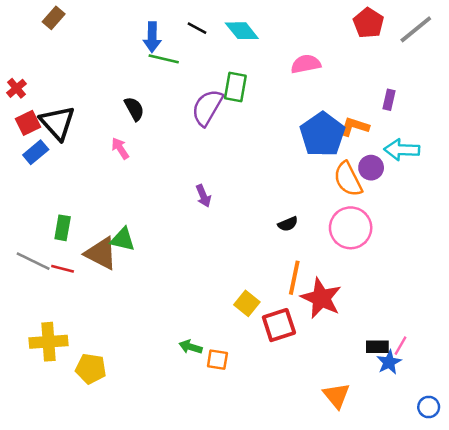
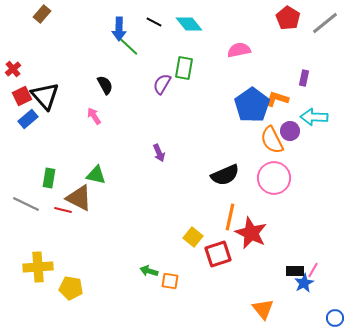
green line: (164, 59) -> (128, 46), turned 30
purple semicircle: (207, 107) -> (162, 84), size x0.7
black semicircle: (288, 224) -> (225, 175), size x1.8
green triangle: (123, 239) -> (96, 175), moved
red line: (63, 269) -> (63, 210), moved

